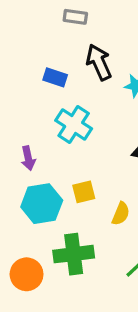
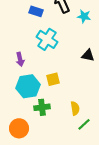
yellow semicircle: (121, 214) -> (75, 108), moved, turned -32
green cross: (74, 254) -> (42, 107), moved, size x0.7

